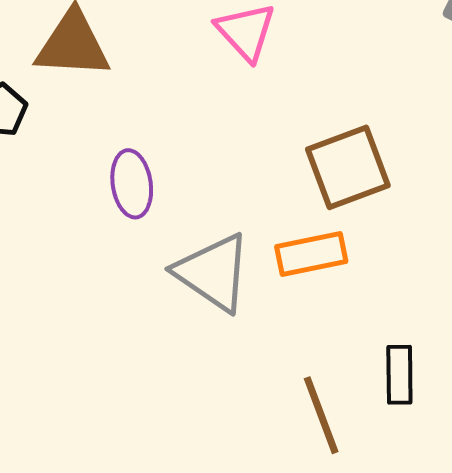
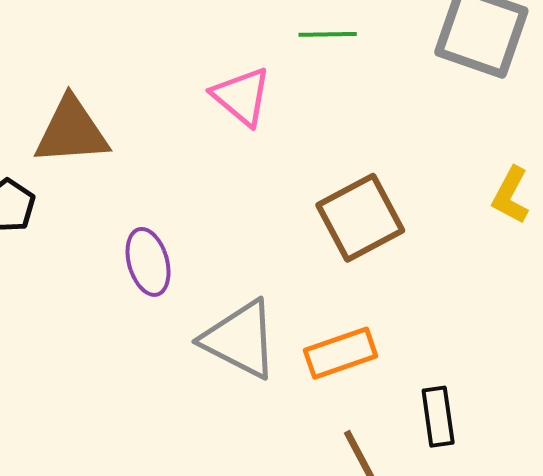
orange rectangle: (311, 254) -> (341, 353), moved

